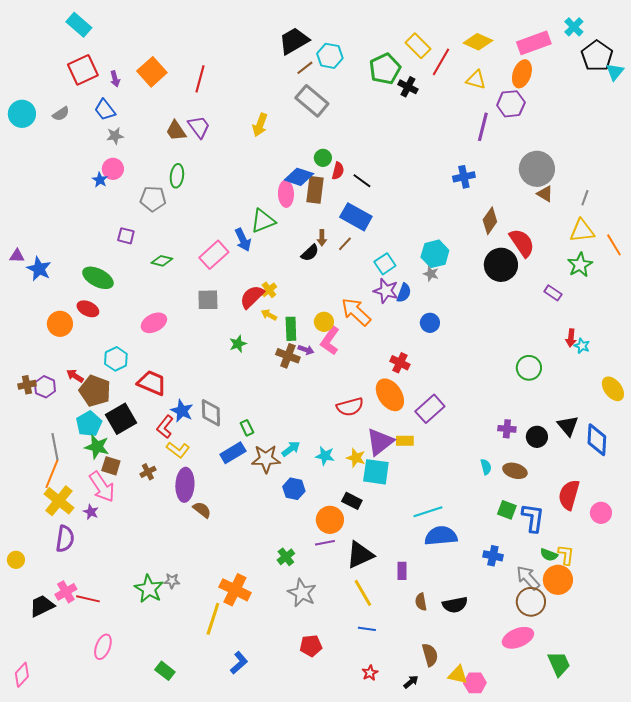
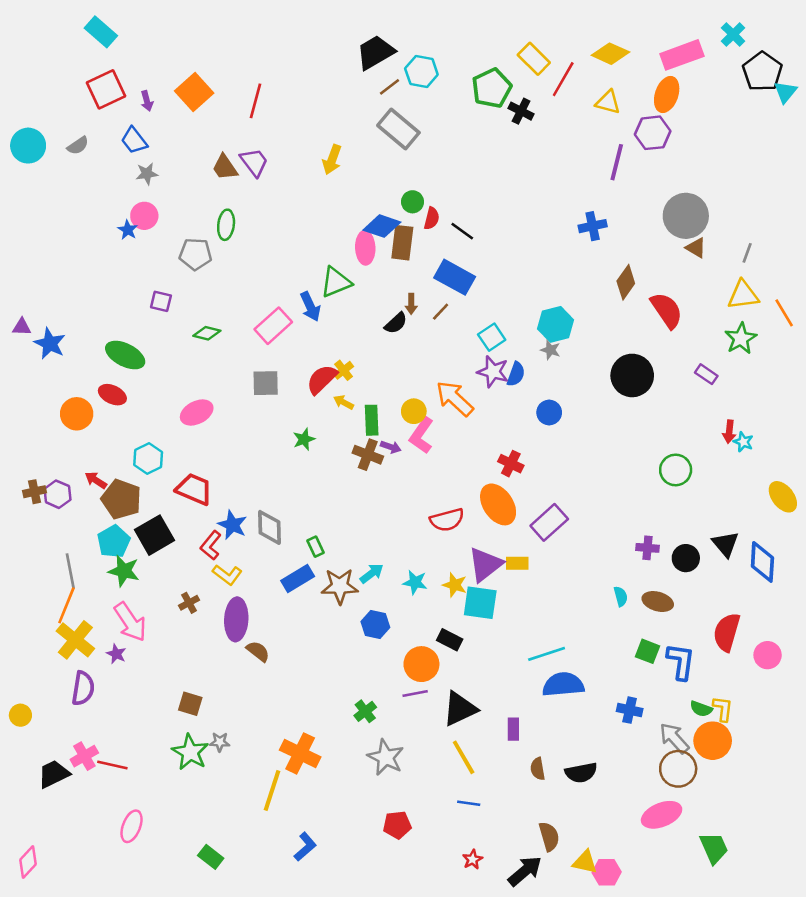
black circle: (501, 265) -> (632, 375), moved
brown square: (111, 466) -> (190, 704), moved
black arrow: (411, 682) -> (525, 871), size x1.8

